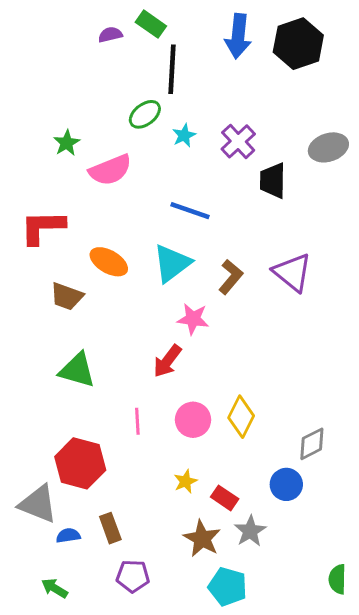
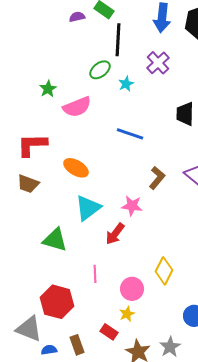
purple cross: (238, 141) -> (158, 63), moved
cyan triangle: (172, 263) -> (88, 208), moved
brown trapezoid: (67, 296) -> (28, 184), moved
pink circle: (193, 420) -> (132, 289), moved
red rectangle: (225, 498) -> (109, 332), moved

